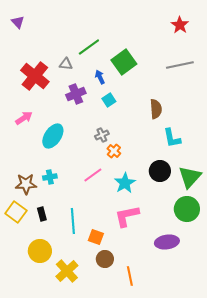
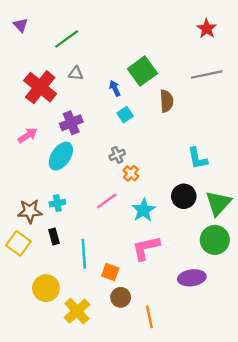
green line: (89, 47) -> (67, 39), moved
purple cross: (76, 94) -> (71, 123), moved
brown semicircle: (156, 109) -> (167, 101), moved
black rectangle: (42, 214) -> (54, 236), moved

